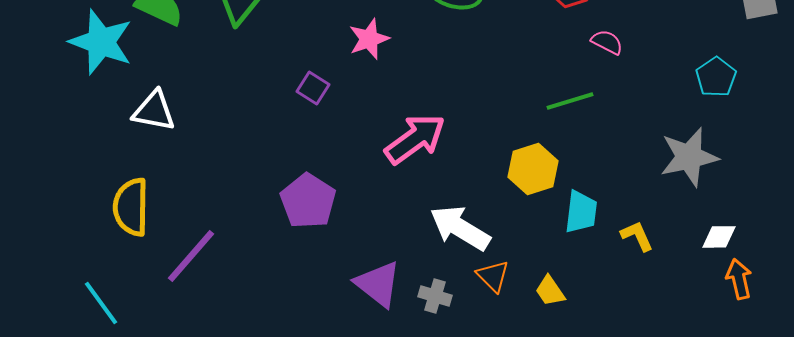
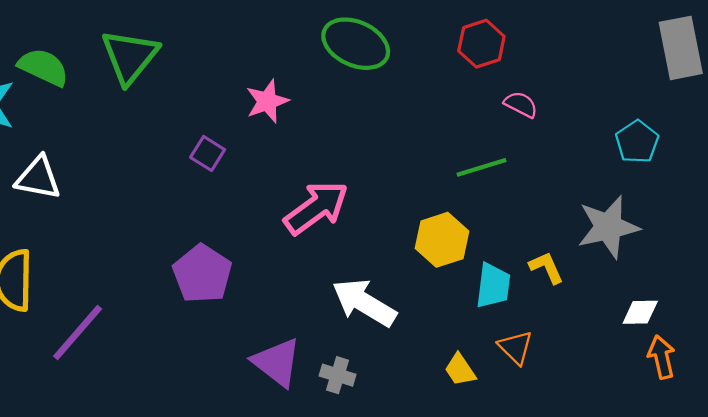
yellow L-shape: (637, 236) -> (546, 267), moved
orange triangle: (493, 276) -> (516, 347), moved

